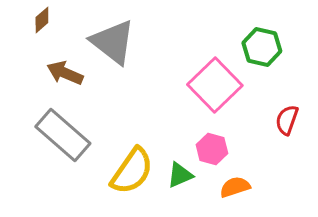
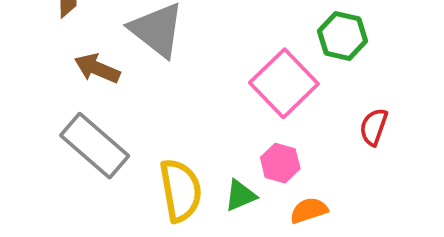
yellow semicircle: (132, 171) -> (181, 190), turned -45

